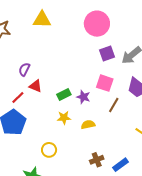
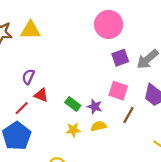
yellow triangle: (42, 20) -> (30, 30), moved
green rectangle: (64, 94) -> (73, 104), turned 64
yellow semicircle: (88, 125) -> (99, 126), moved

